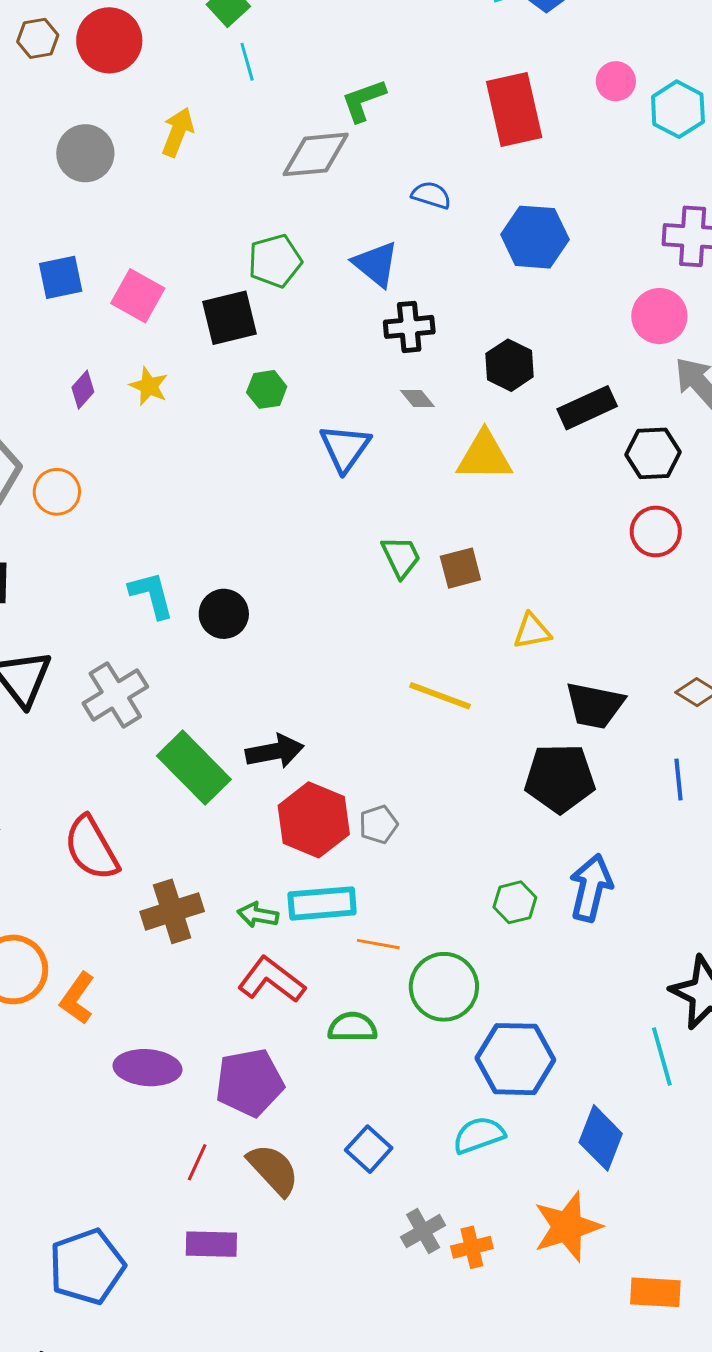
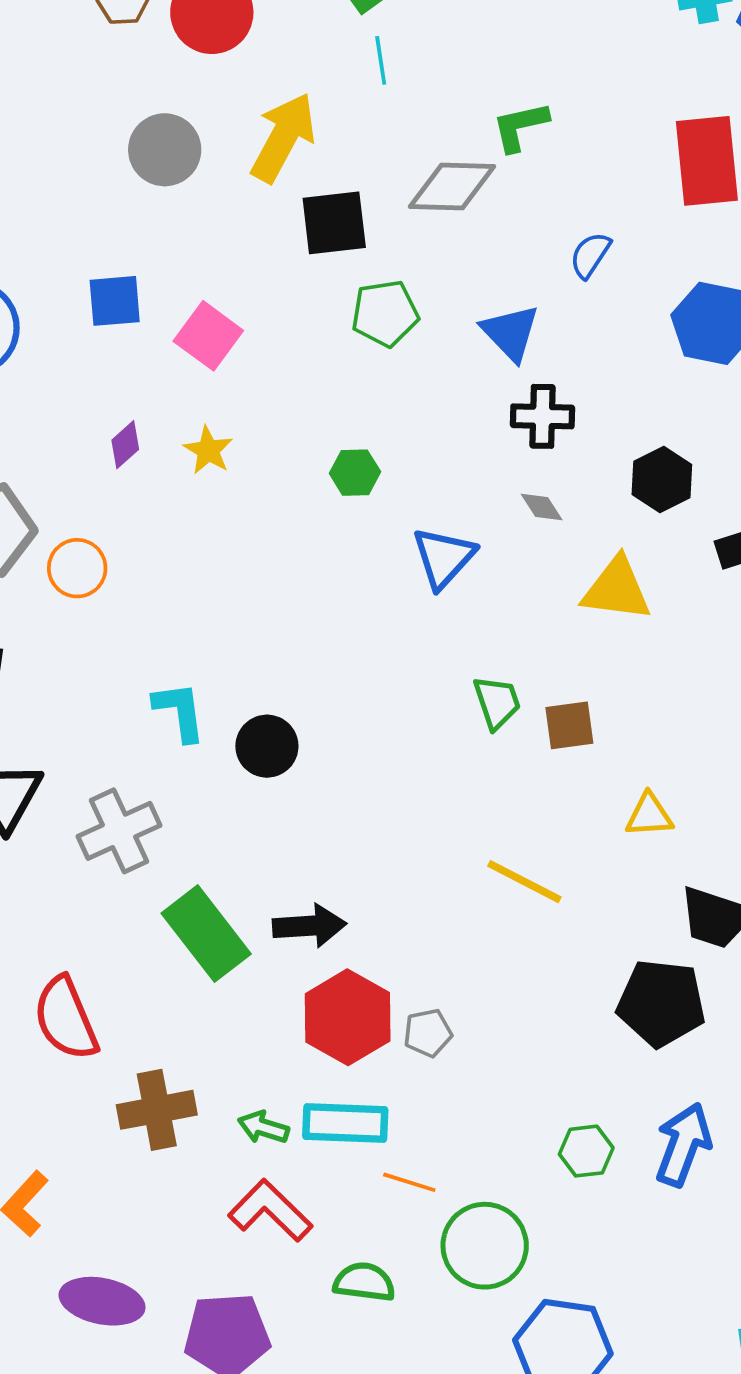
yellow arrow: (178, 132) -> (283, 137), size x1.5
blue semicircle: (431, 195) -> (590, 255), turned -81
black square: (229, 318) -> (334, 223), moved

